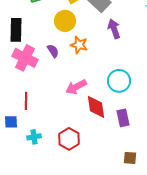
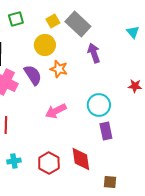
purple semicircle: (53, 51) -> (33, 75), size x1.5
red diamond: (96, 107) -> (81, 159), moved
purple rectangle: (123, 118) -> (106, 131), moved

